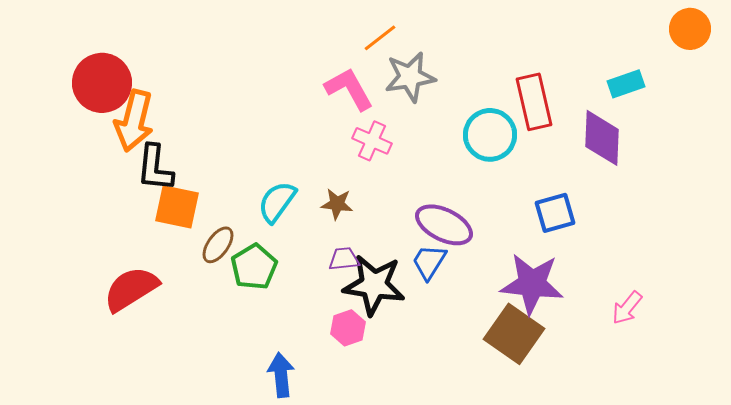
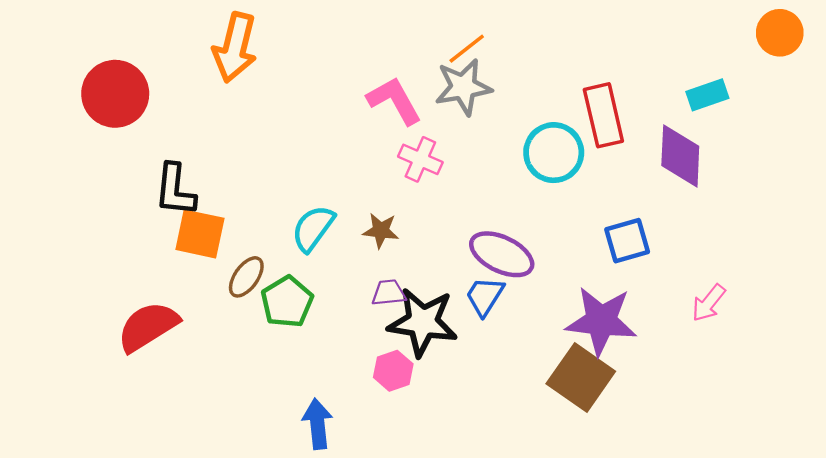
orange line: (380, 38) -> (467, 49), moved
orange arrow: (134, 121) -> (235, 47), moved
pink arrow: (627, 308) -> (709, 303), moved

